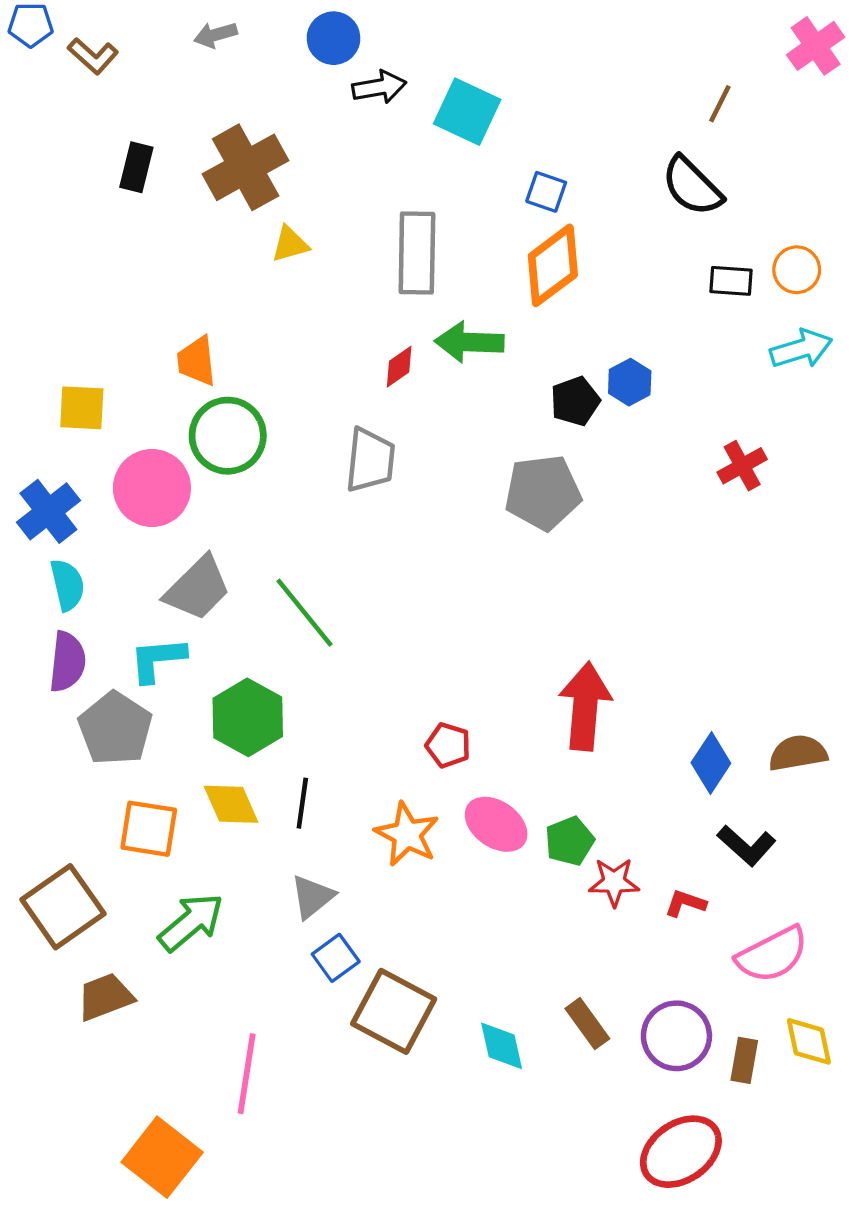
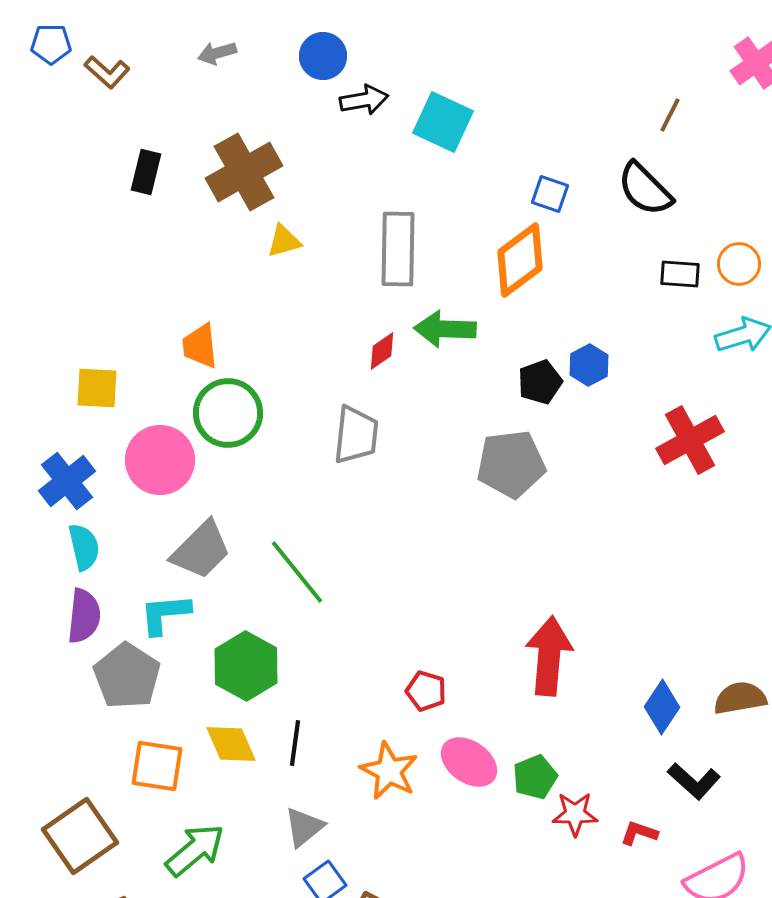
blue square: (546, 192) -> (550, 194), moved
red cross: (742, 466) -> (690, 440), size x1.5

